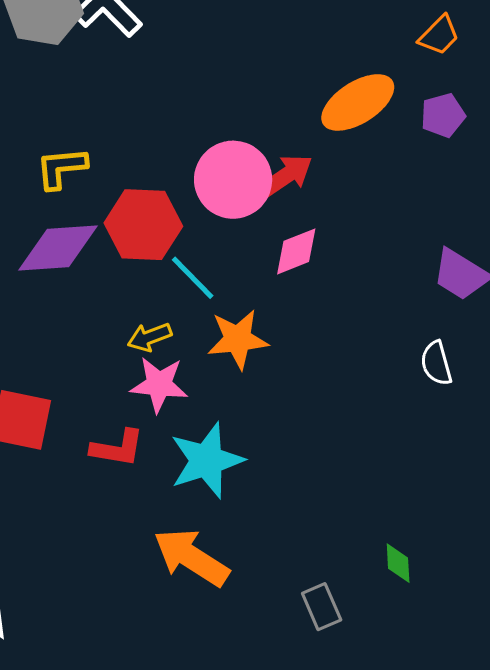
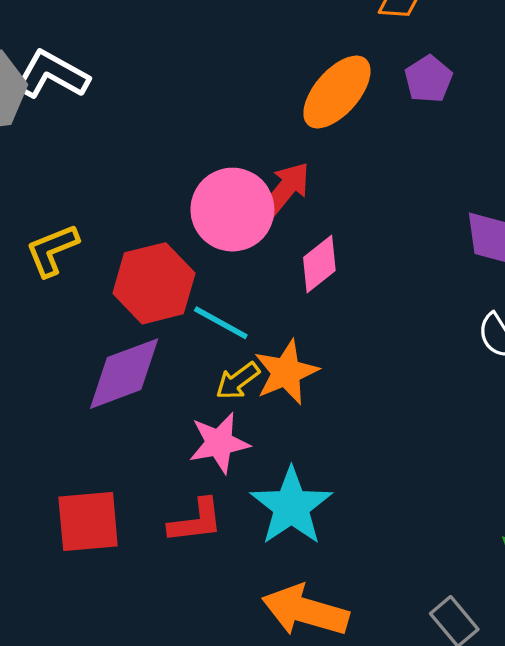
purple diamond: (58, 248) -> (124, 374), moved
yellow arrow: (149, 337) -> (238, 381), moved

